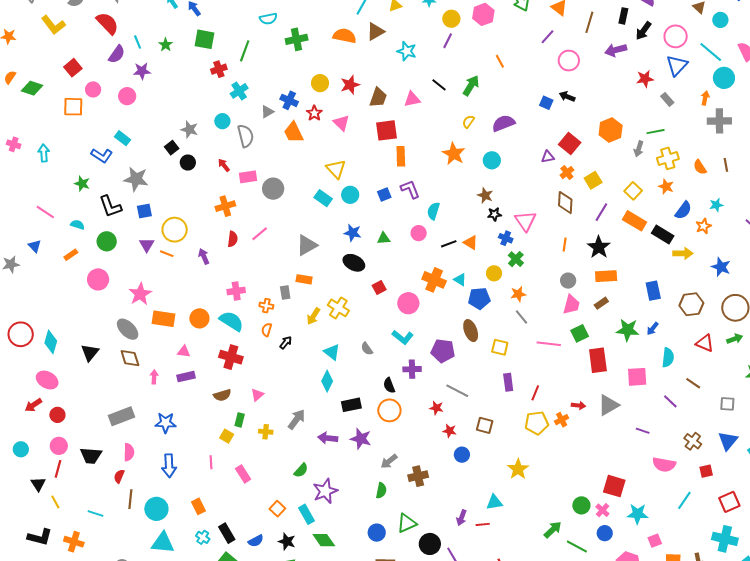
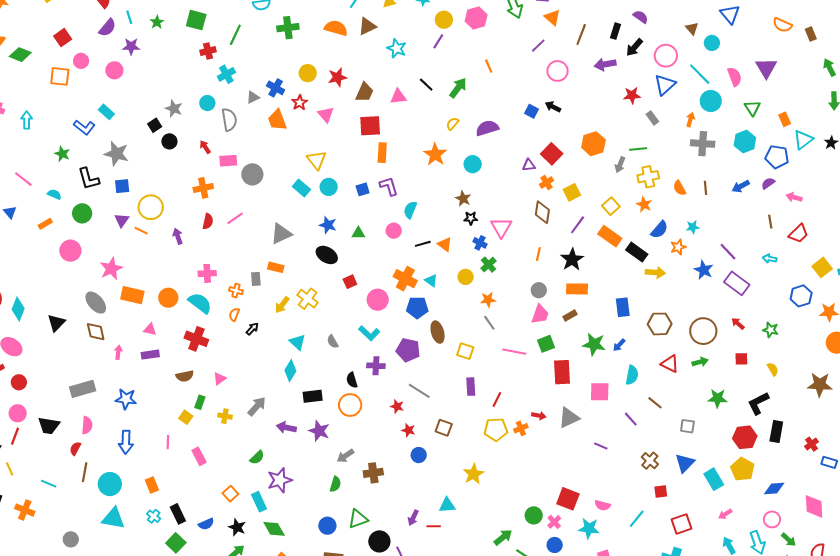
blue star: (721, 267) -> (704, 270), moved
blue pentagon: (479, 298) -> (417, 308), moved
pink semicircle: (664, 465) -> (603, 505), moved, size x0.7

